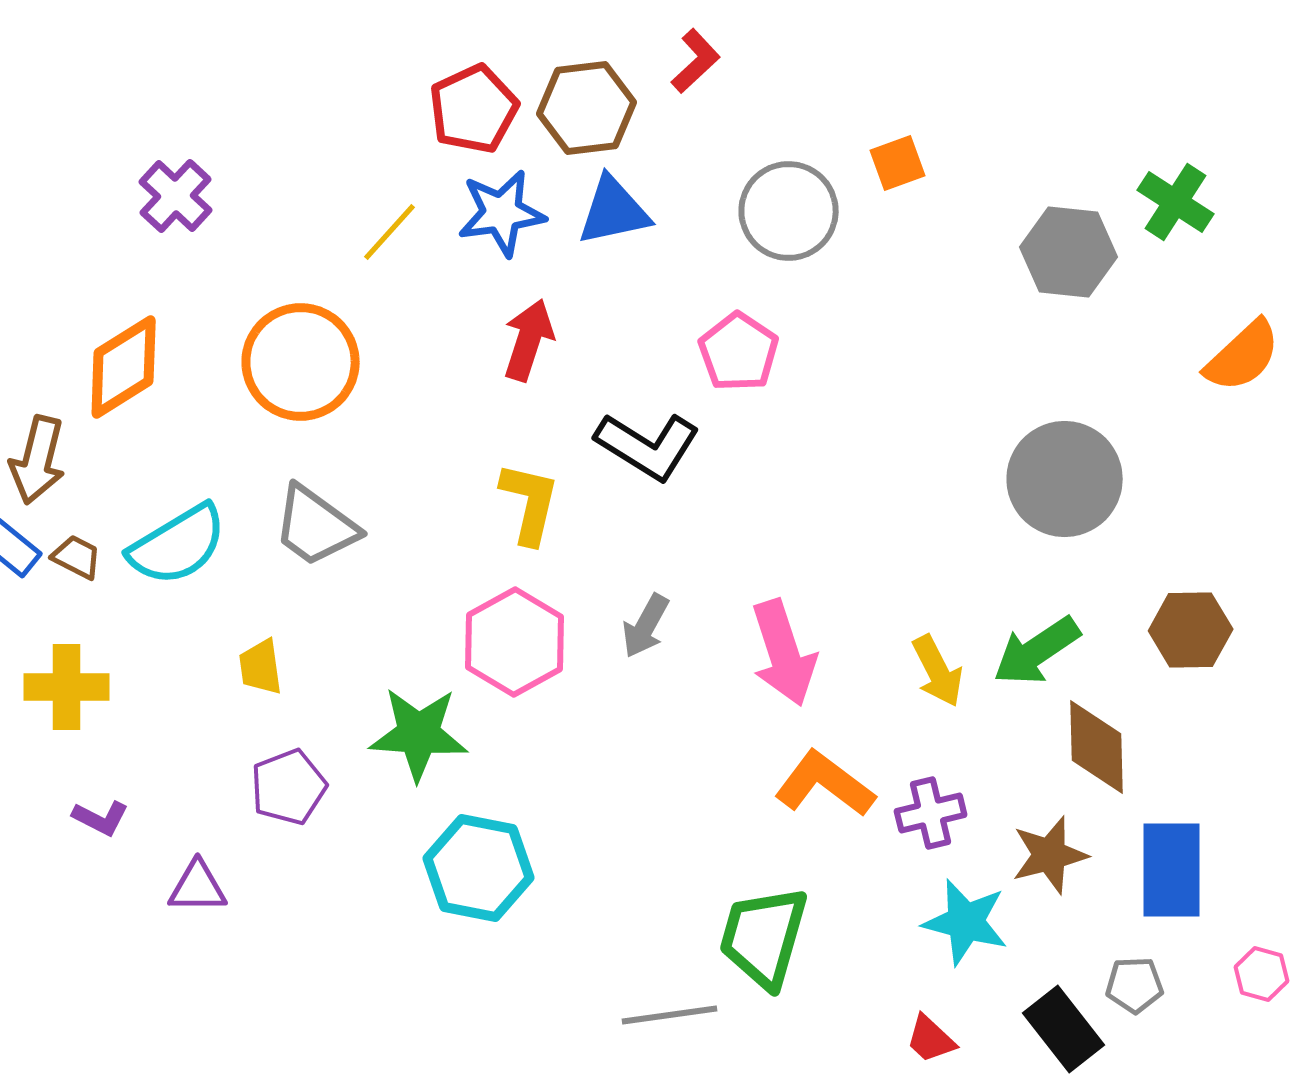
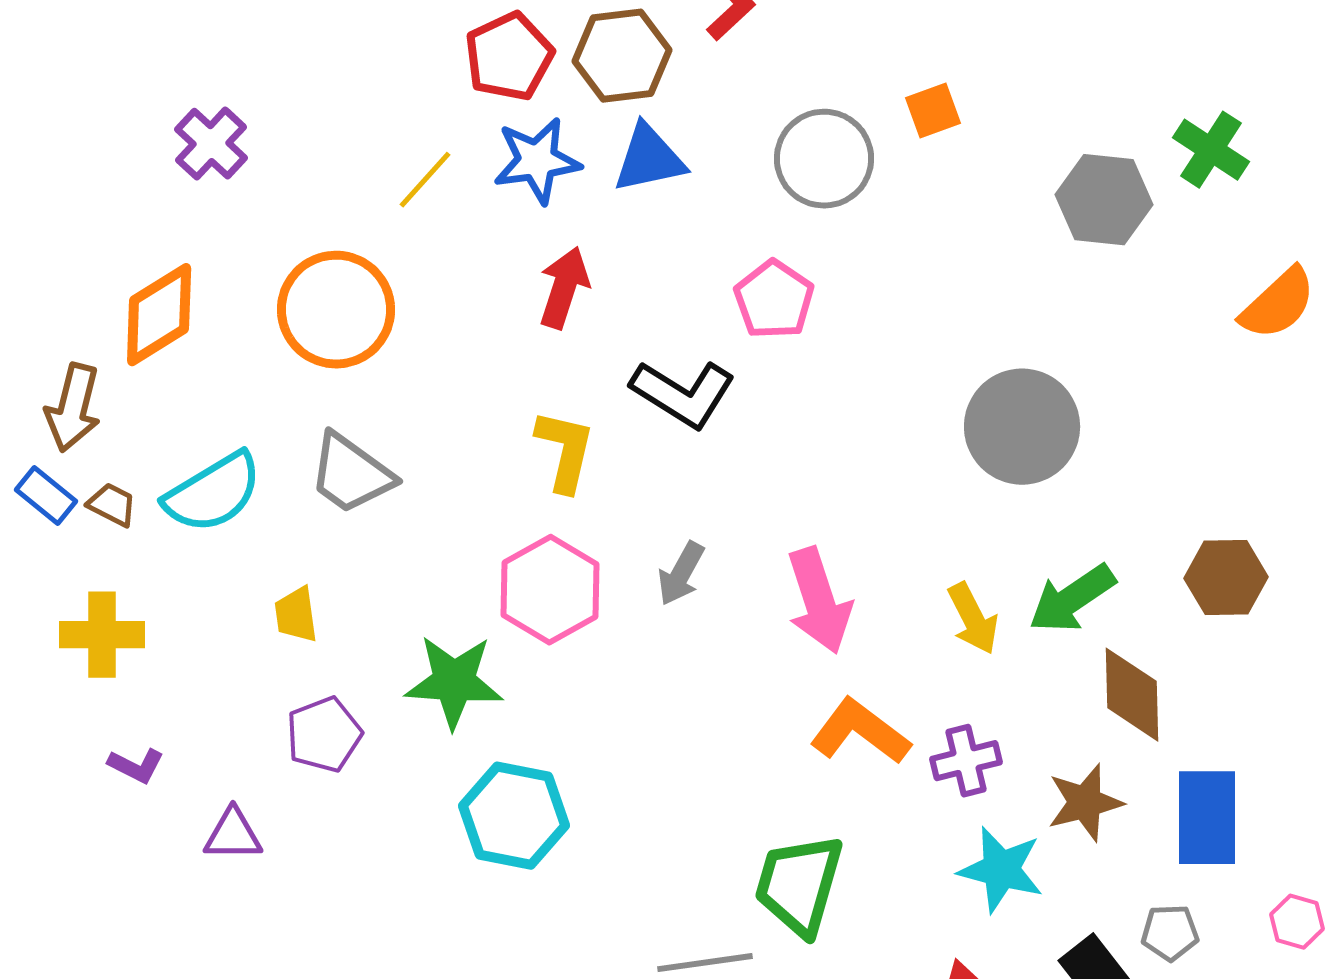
gray circle: (1065, 479) -> (1022, 427), moved

